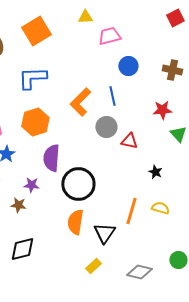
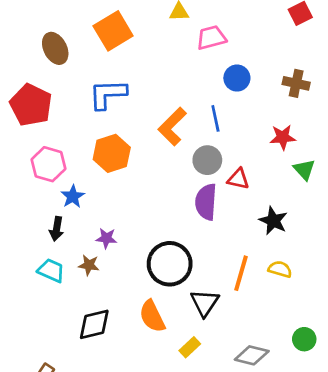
purple semicircle: (51, 158) -> (206, 202), moved
black star: (155, 172) -> (273, 221), size x1.5
black circle: (78, 184) -> (170, 264), moved
orange semicircle: (75, 222) -> (152, 316), moved, turned -35

